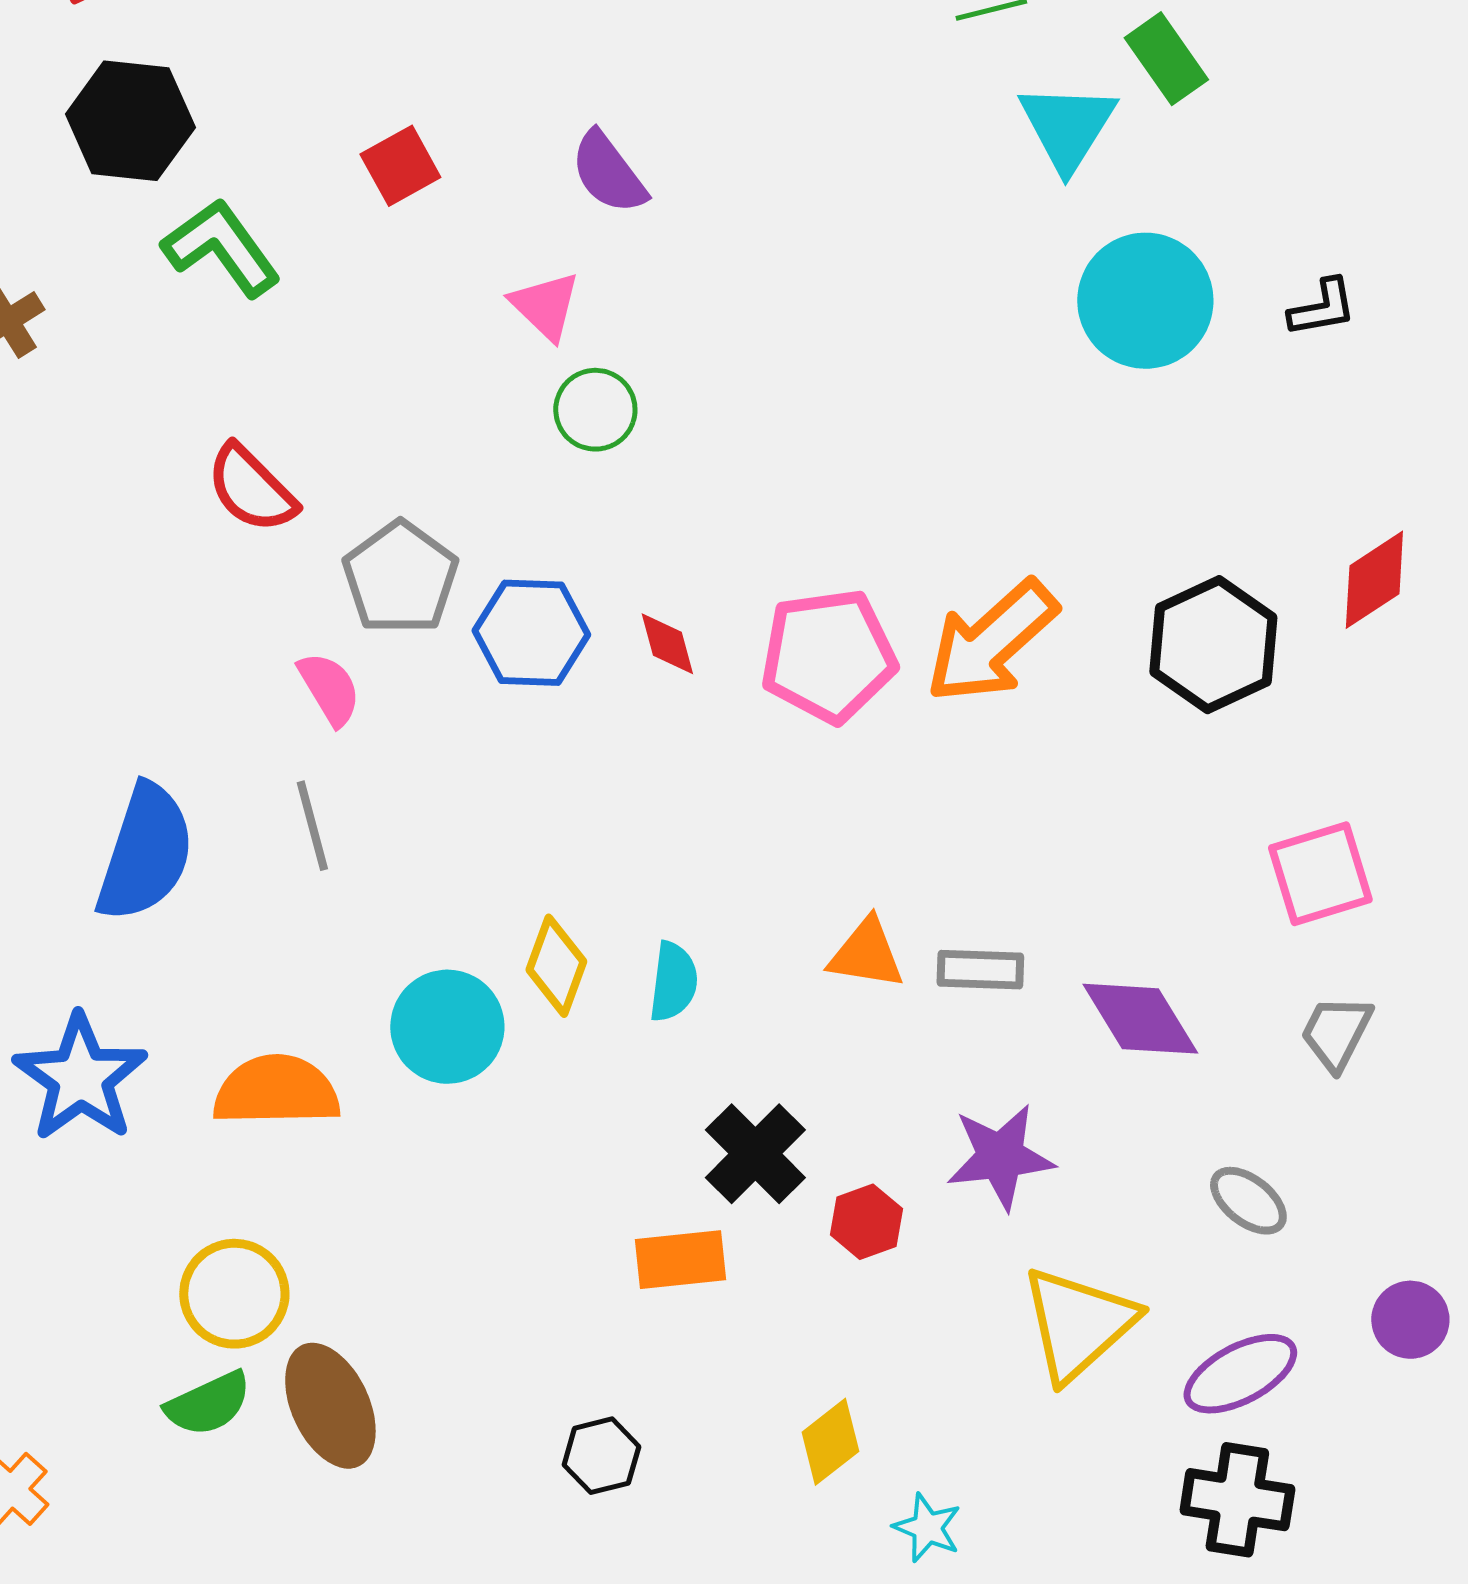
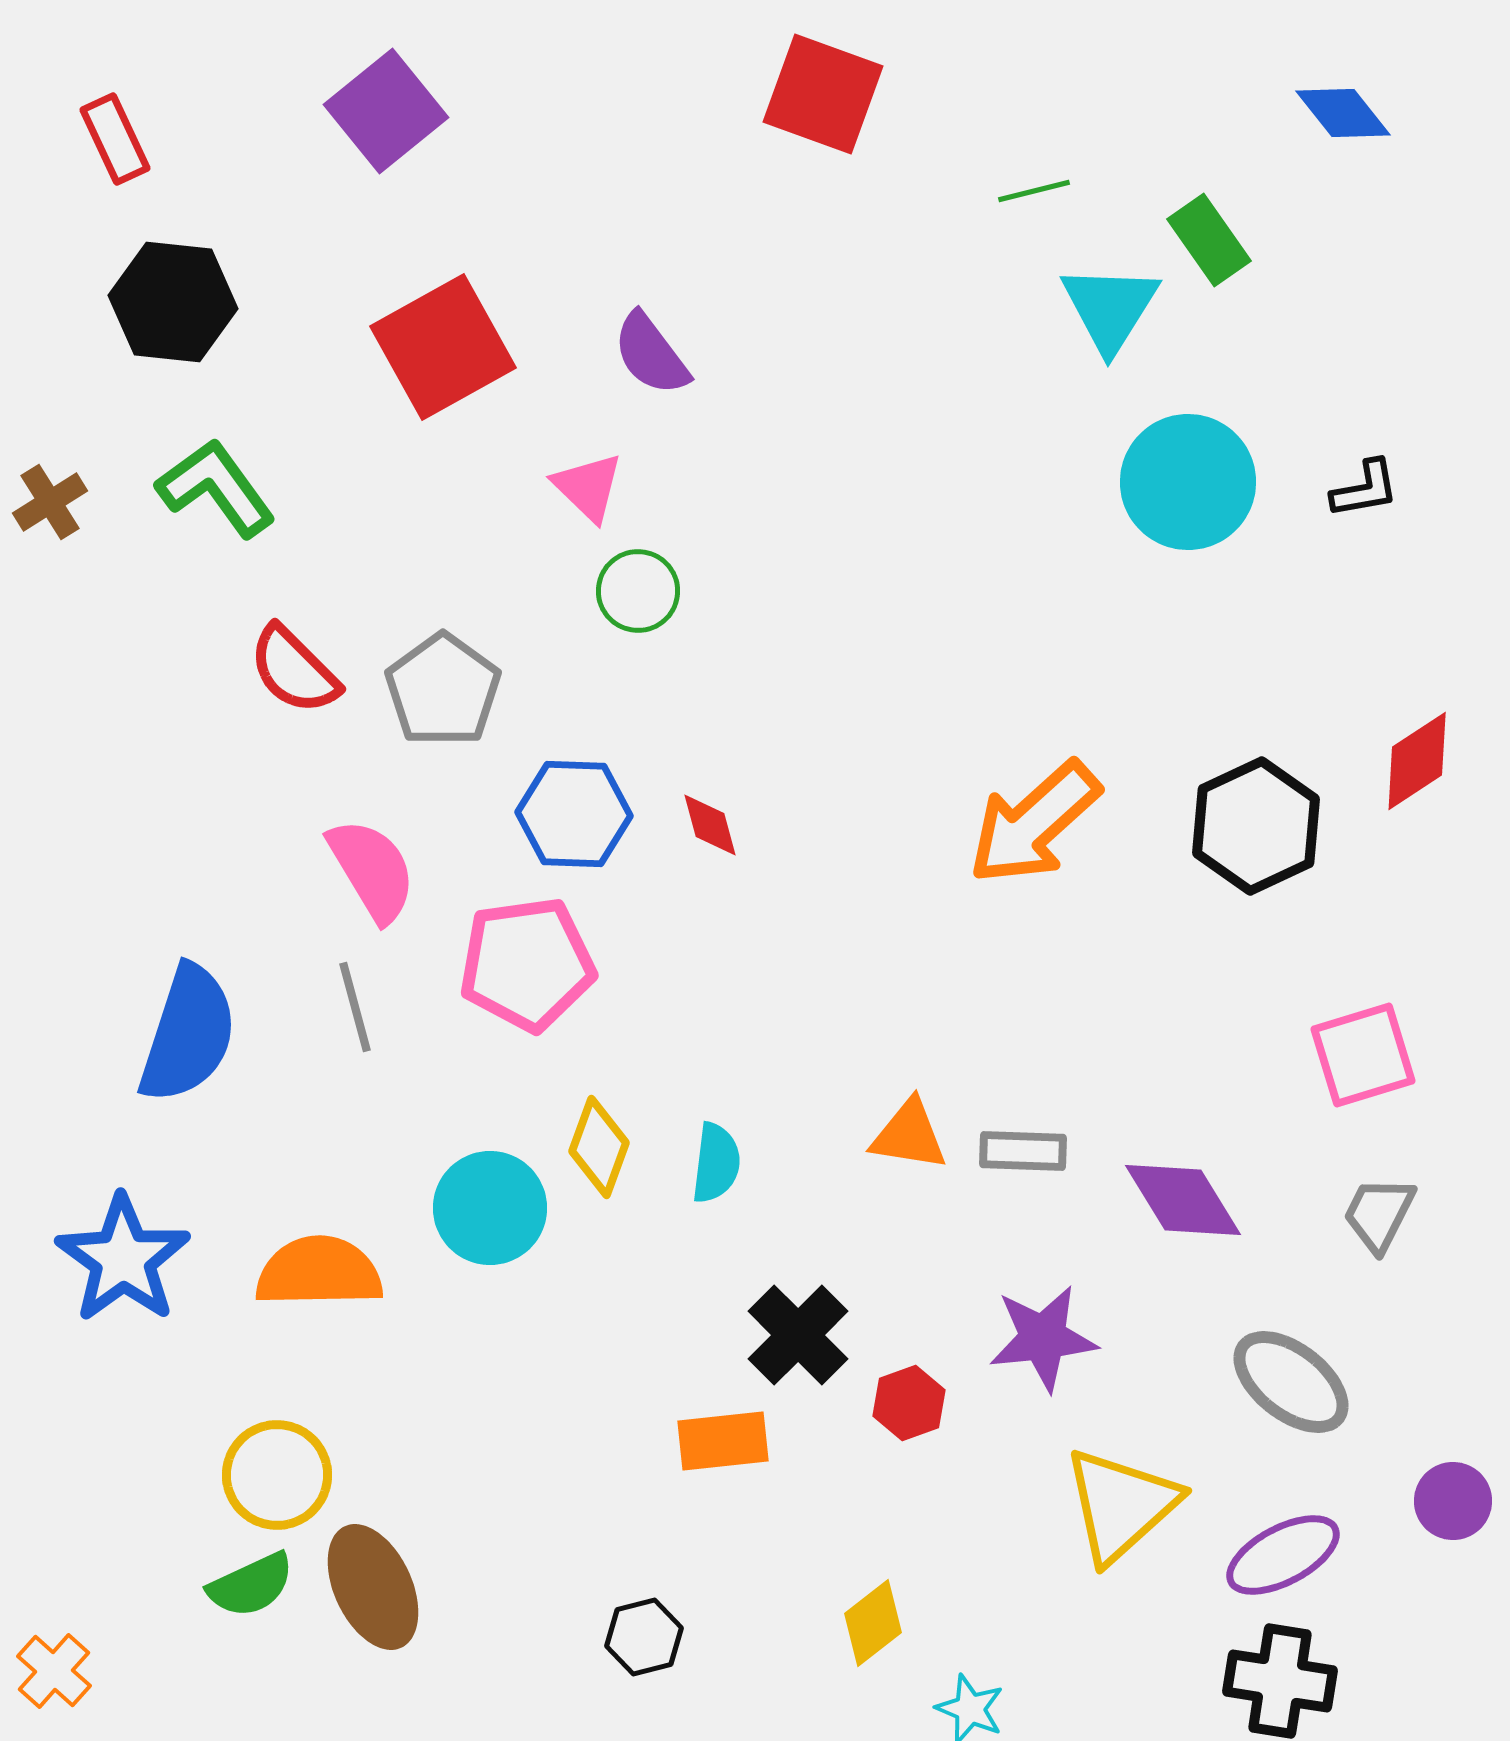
red square: (400, 166) -> (443, 347), size x1.8
green L-shape: (221, 248) -> (216, 488), moved
gray pentagon: (400, 578) -> (443, 690), moved
pink pentagon: (828, 656) -> (527, 964), moved
pink semicircle: (329, 689) -> (372, 870), size x1.4
gray ellipse: (1248, 1201) -> (1291, 1382), size x1.5

